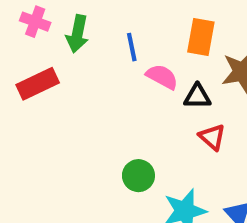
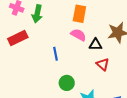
orange rectangle: (201, 37) -> (79, 14), moved
blue line: (132, 47) -> (55, 54), moved

